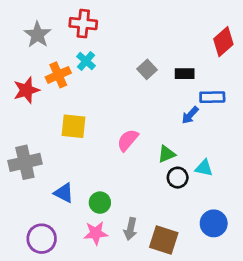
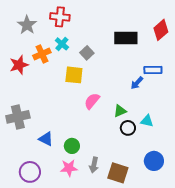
gray square: (147, 69) -> (87, 53), moved
black rectangle: (185, 74) -> (126, 38), moved, size x1.6
yellow square: (74, 126) -> (74, 75), moved

